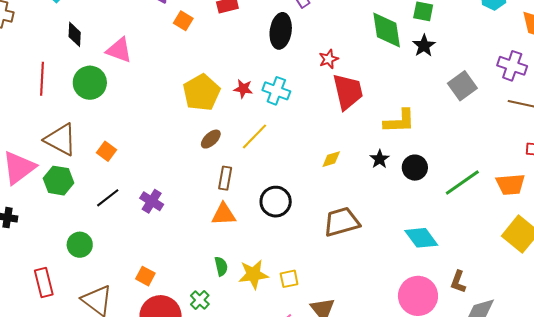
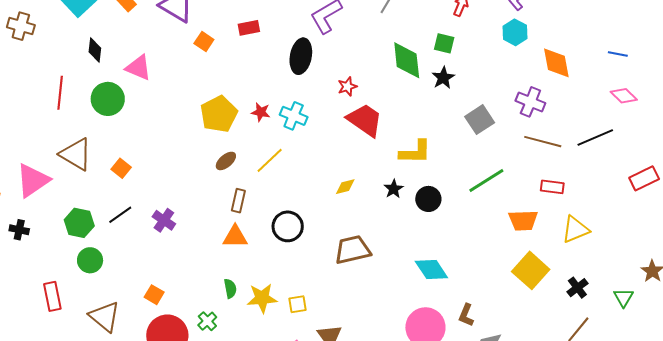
red trapezoid: (348, 92) -> (365, 120), turned -45
green hexagon: (58, 181) -> (79, 223), moved
green line: (462, 182) -> (486, 181), moved

